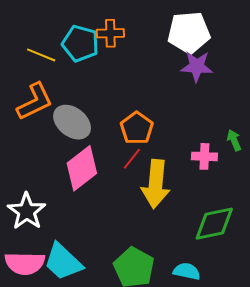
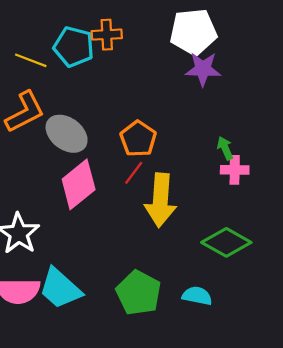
green arrow: (234, 140) -> (225, 148), moved
pink cross: (204, 156) -> (235, 170), moved
green diamond: (214, 224) -> (226, 242), turned 42

